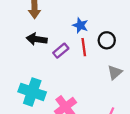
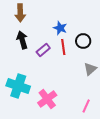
black arrow: (37, 39) -> (22, 40), turned 66

